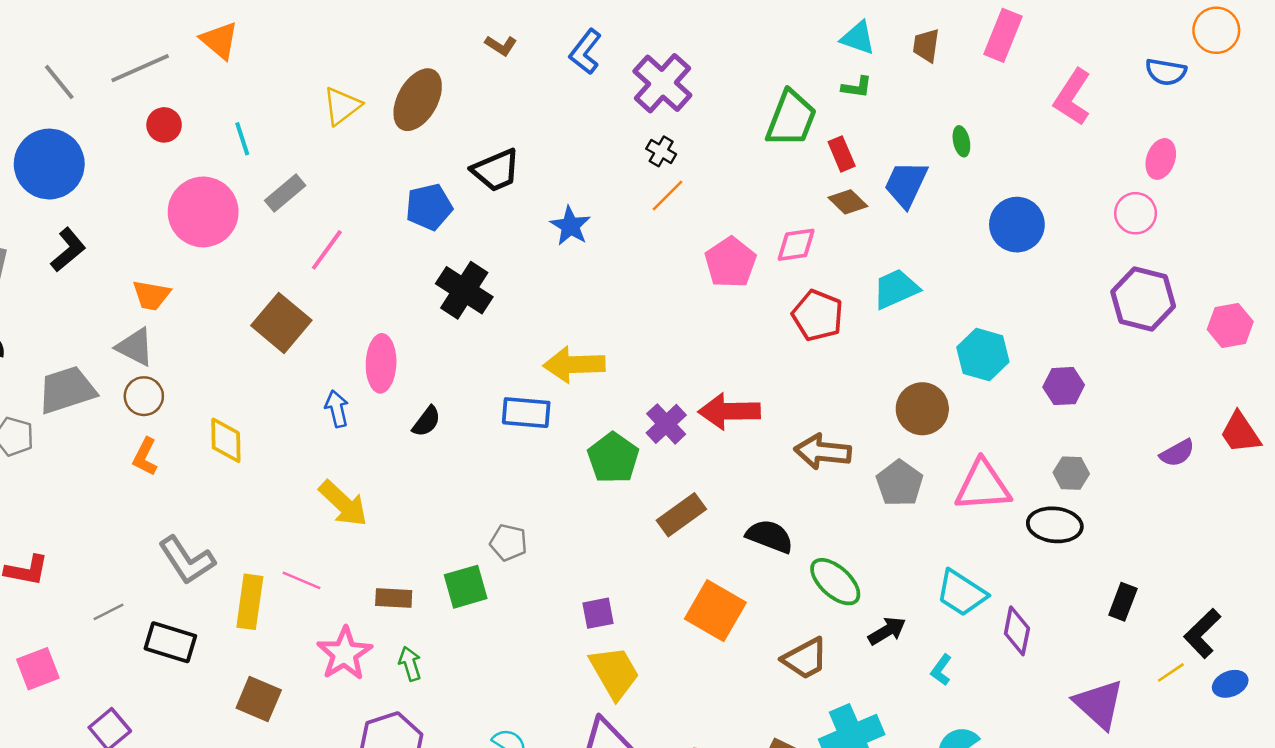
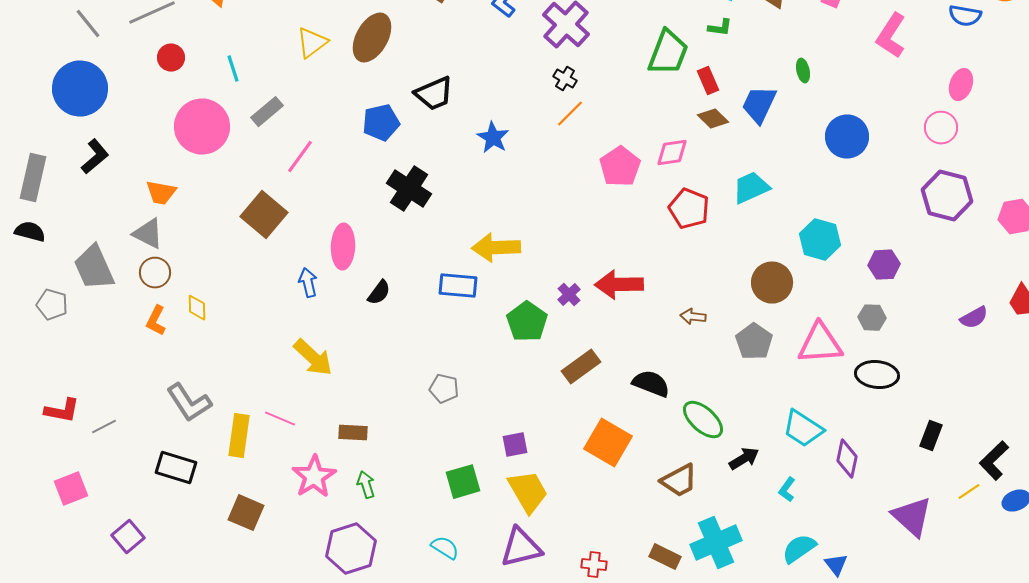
gray trapezoid: (67, 390) -> (94, 268), turned -96
purple cross: (666, 424) -> (569, 295), size x0.7
yellow diamond: (226, 440) -> (197, 308), moved, size x0.7
brown arrow: (823, 452) -> (693, 317), size x0.6
gray hexagon: (1071, 473) -> (872, 318), moved
green square: (466, 587) -> (463, 482), moved
gray line: (109, 612) -> (104, 427), moved

